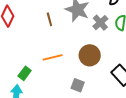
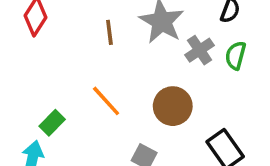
orange line: (53, 57) -> (106, 101), turned 54

